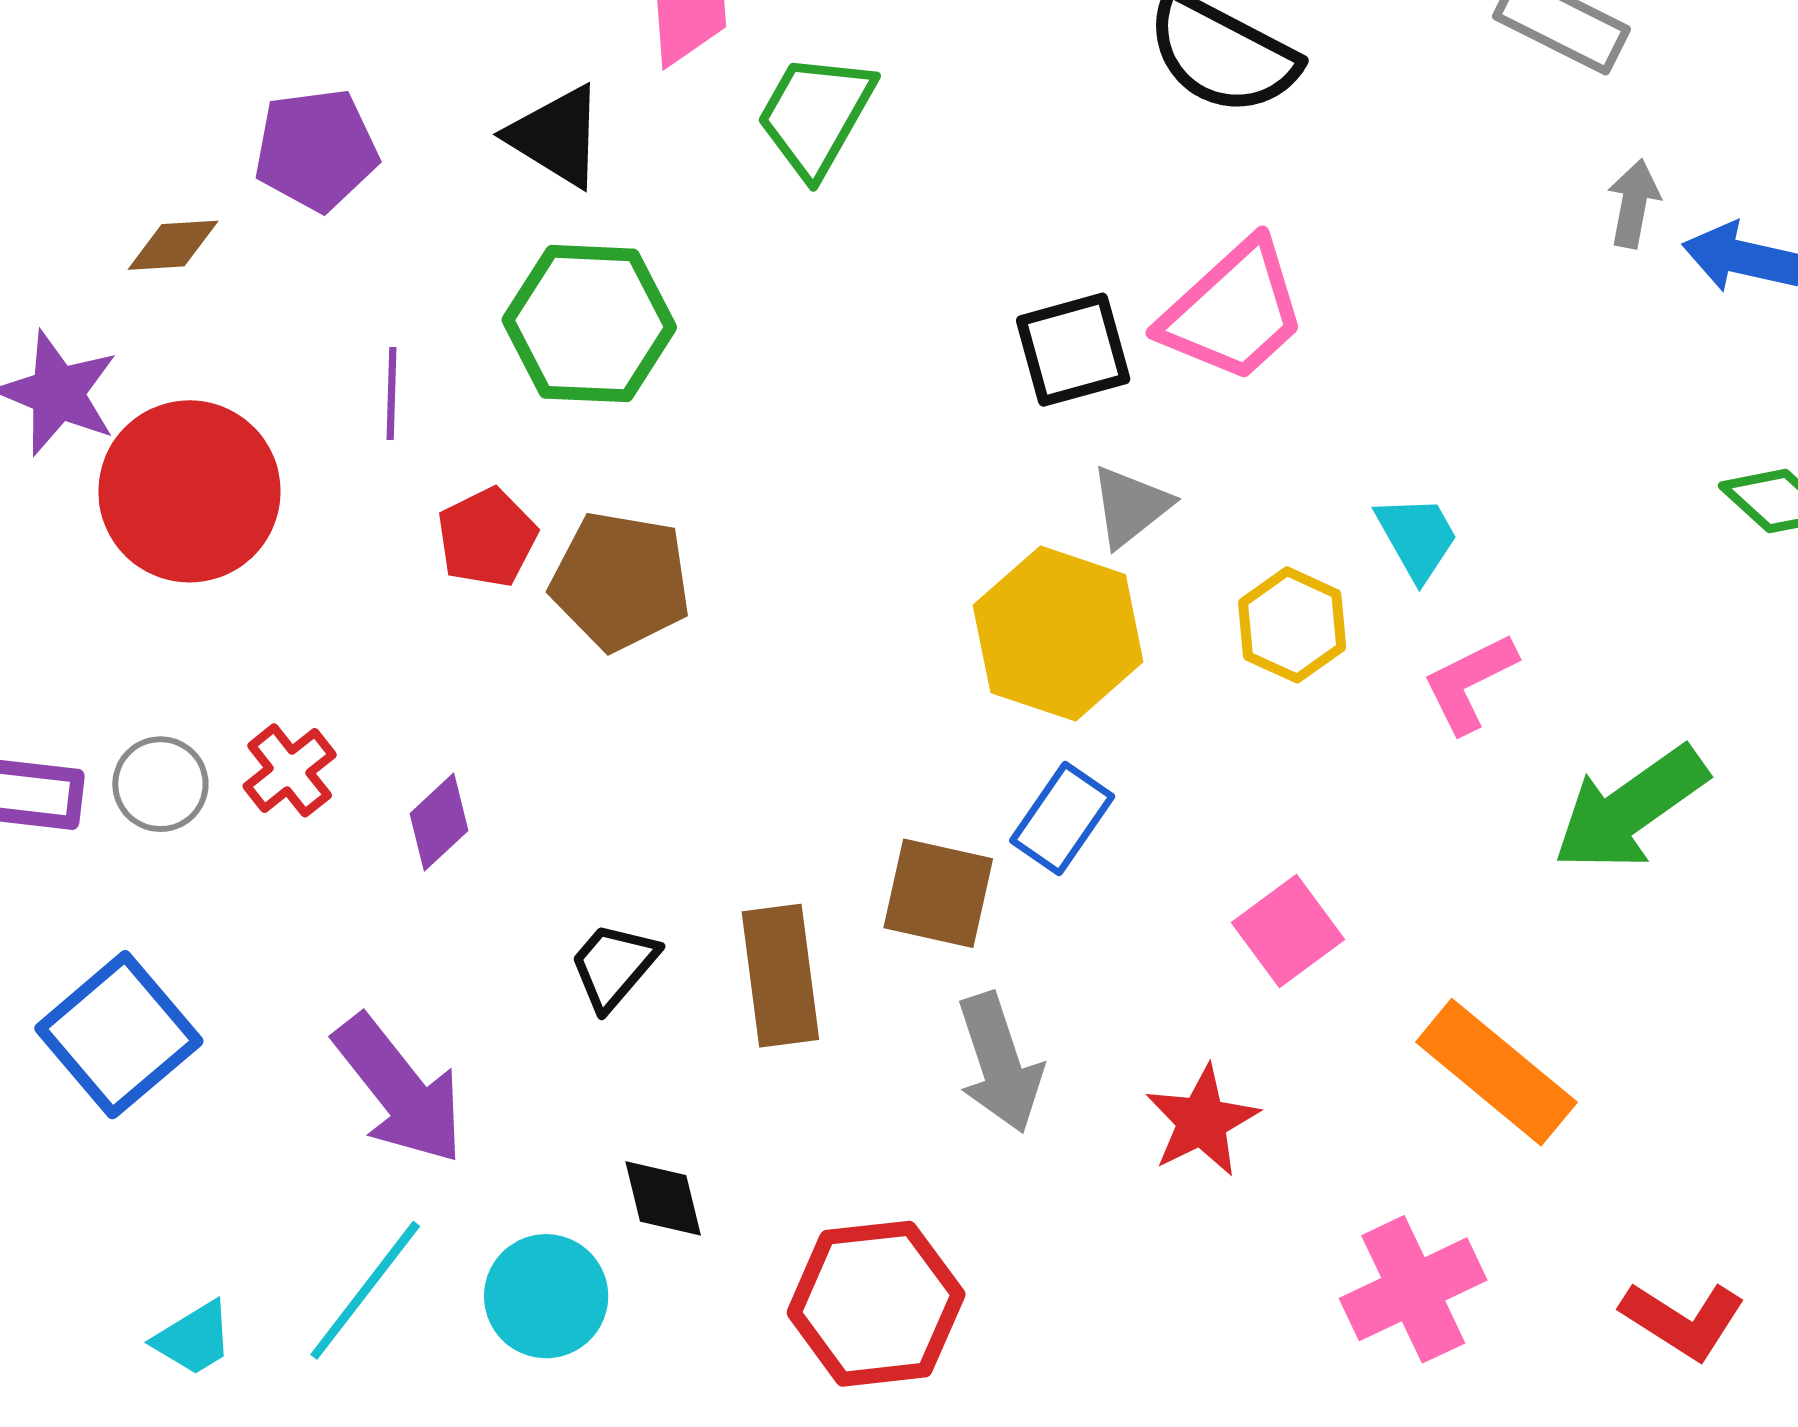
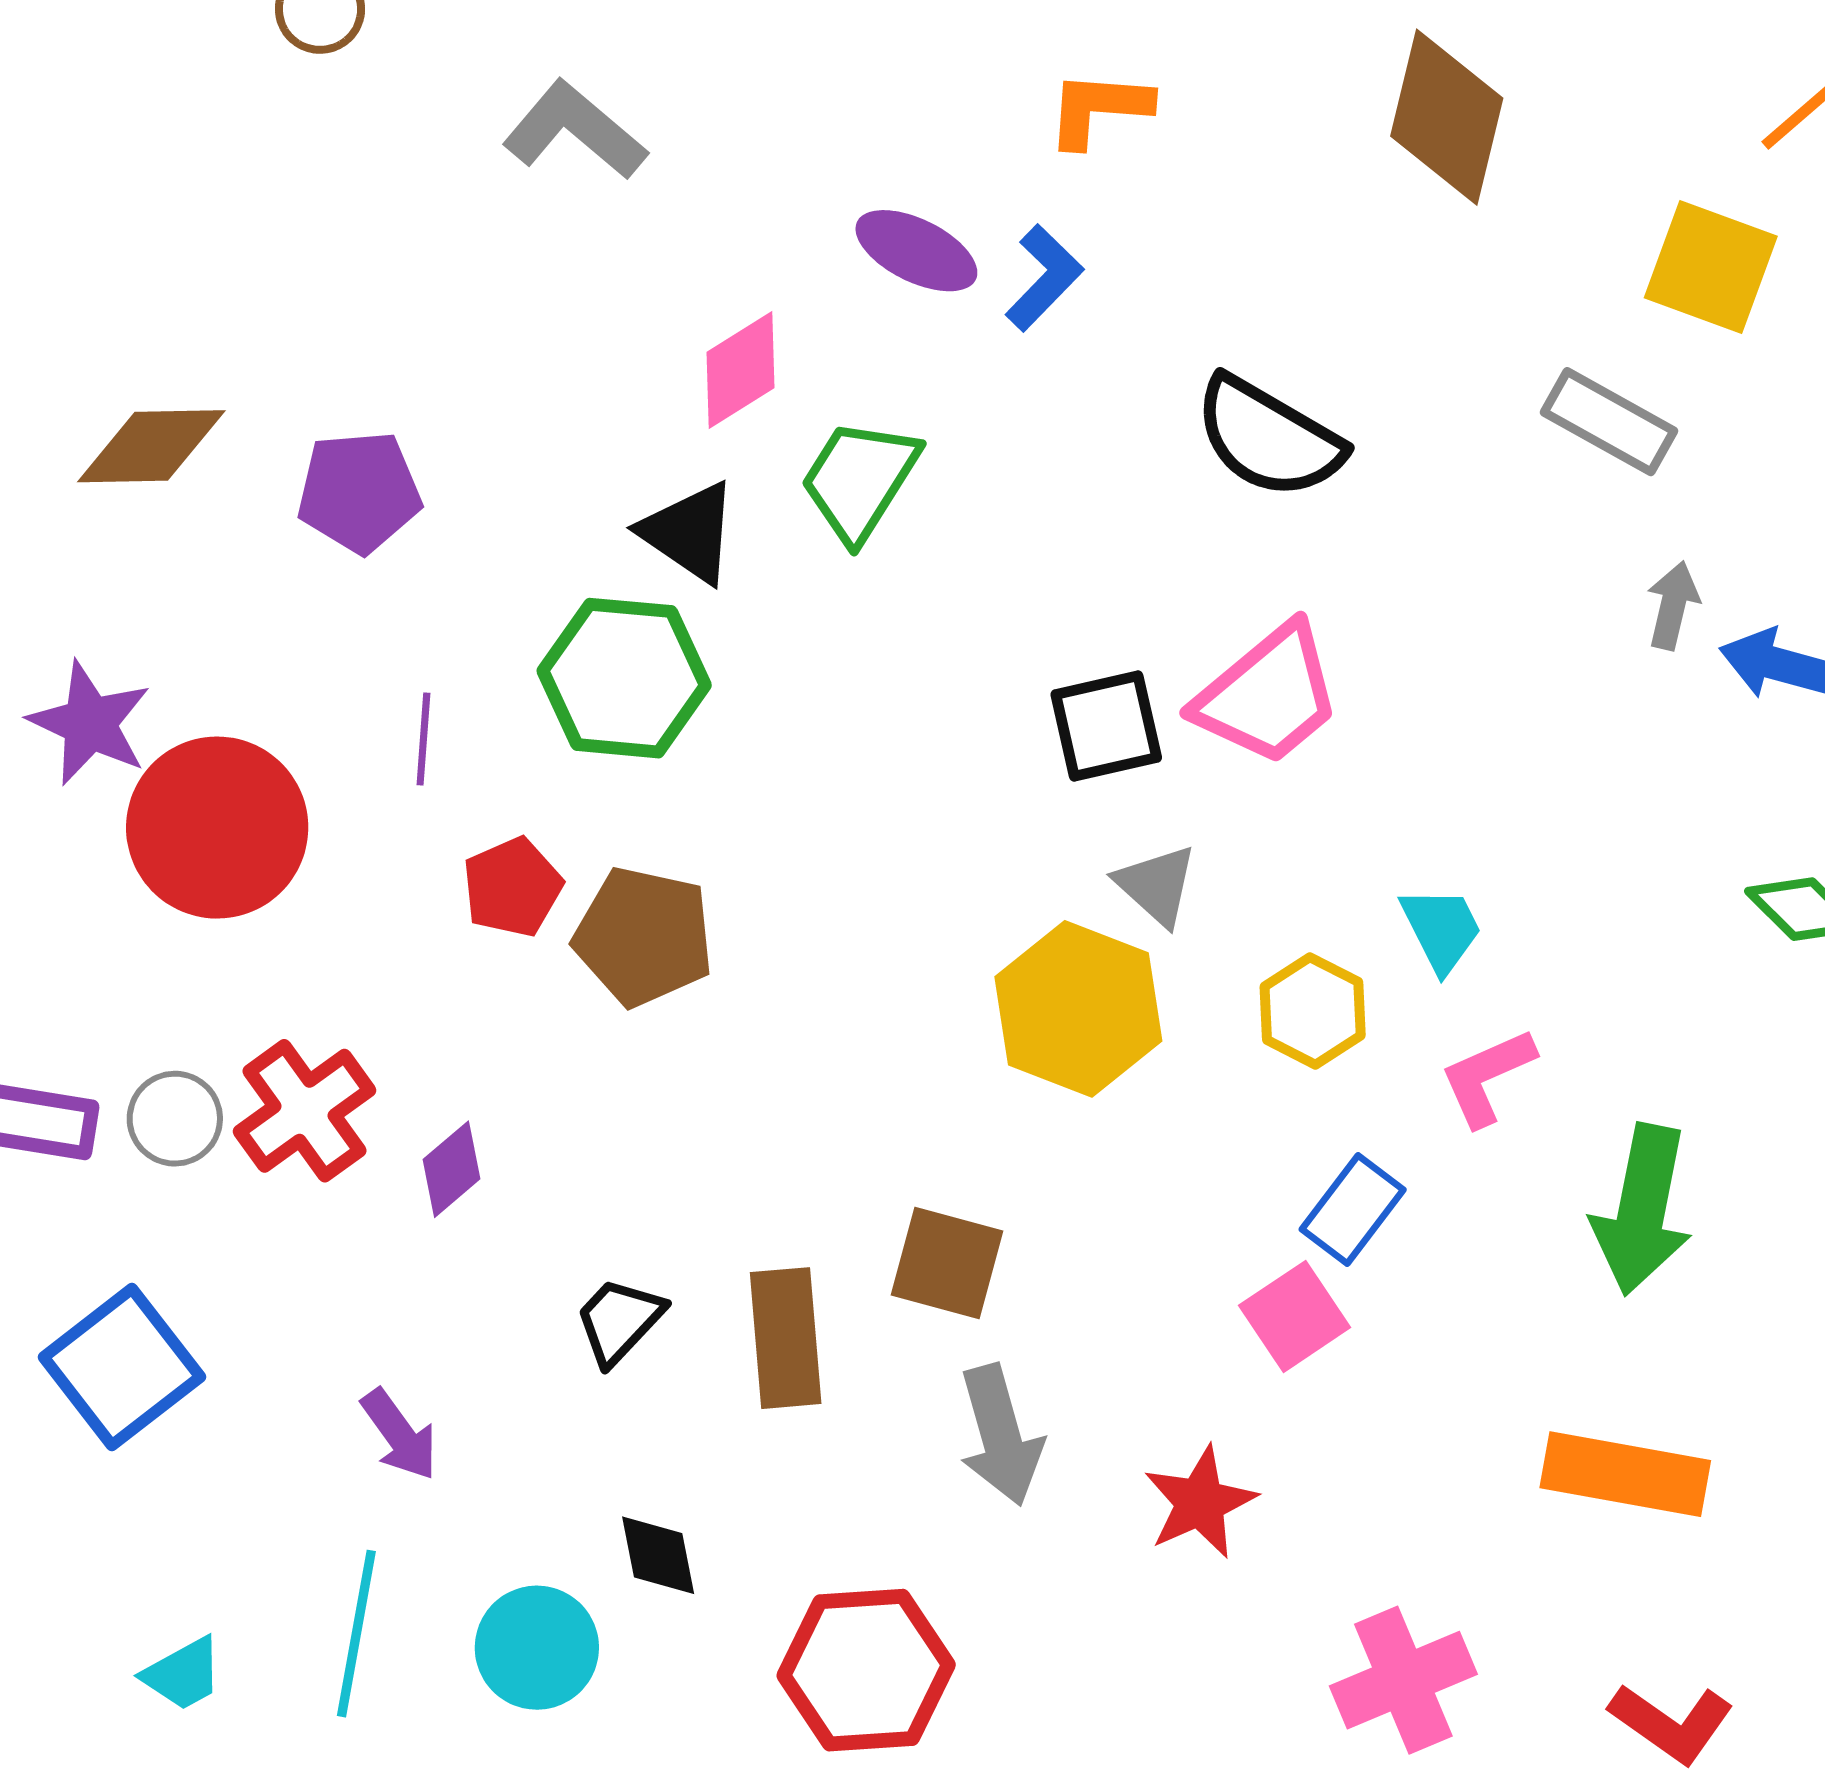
black triangle: (556, 136) -> (689, 532), moved
brown diamond: (173, 245) -> (151, 446), moved, size x1.6
gray triangle: (1130, 506) -> (1156, 885), turned -42
red cross: (290, 770) -> (304, 1111), size x1.5
green arrow: (1630, 809) -> (1642, 1210), turned -46
blue rectangle: (1062, 819) -> (1353, 1210), moved
orange rectangle: (1496, 1072) -> (1625, 1474), moved, turned -32
purple arrow: (399, 1090) -> (400, 1435), size x0.6
cyan line: (365, 1290) -> (356, 1634), turned -30

